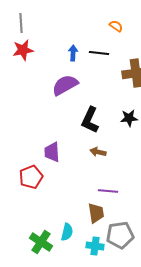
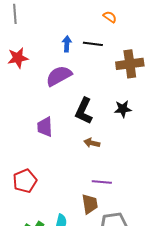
red star: (23, 50) -> (18, 58), moved
purple trapezoid: (52, 152) -> (45, 127), moved
red pentagon: (31, 177) -> (25, 181), moved

